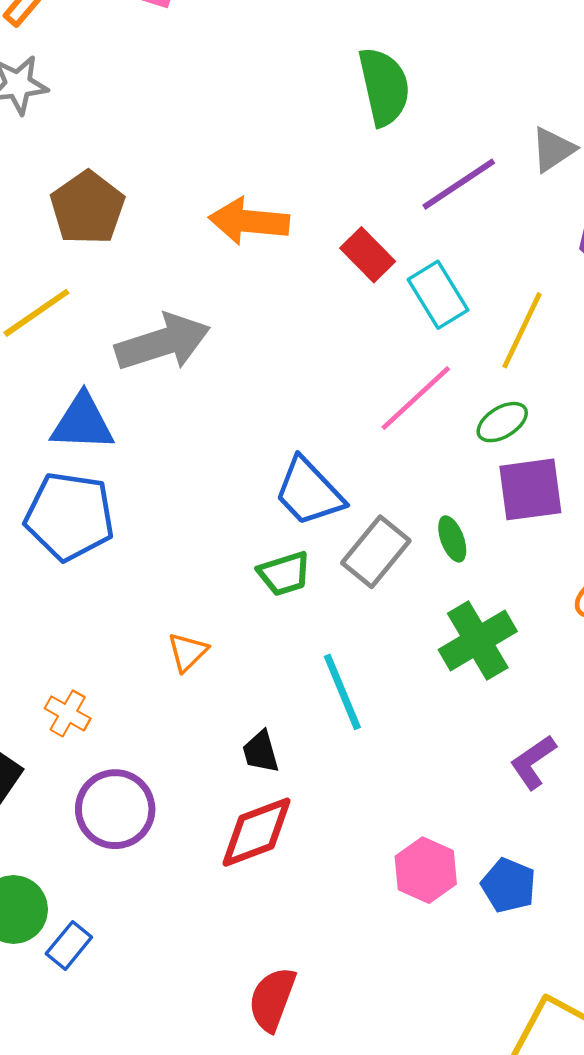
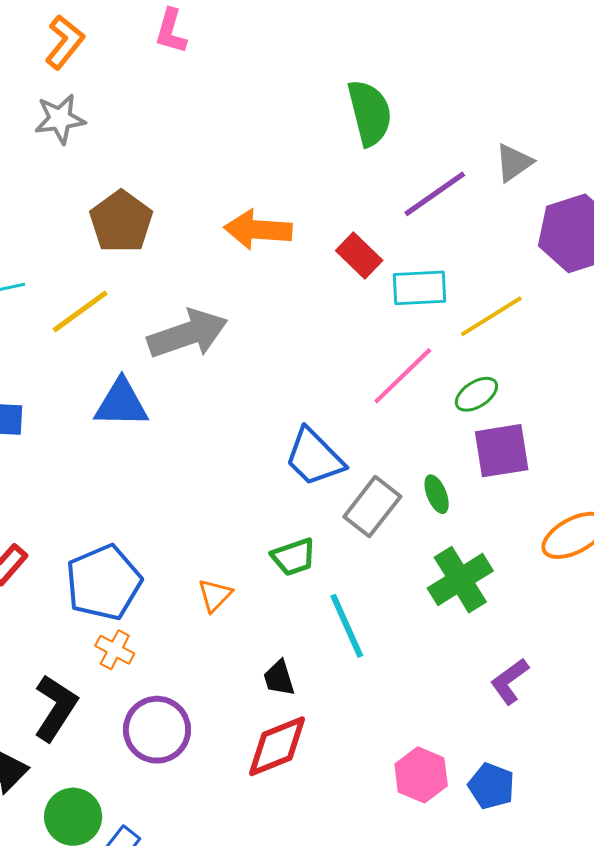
cyan rectangle: (438, 295) -> (420, 288), turned -60
yellow line: (522, 330) -> (491, 316), turned 34
blue pentagon: (70, 516) -> (104, 582), moved, turned -30
green trapezoid: (284, 574) -> (294, 557), moved

